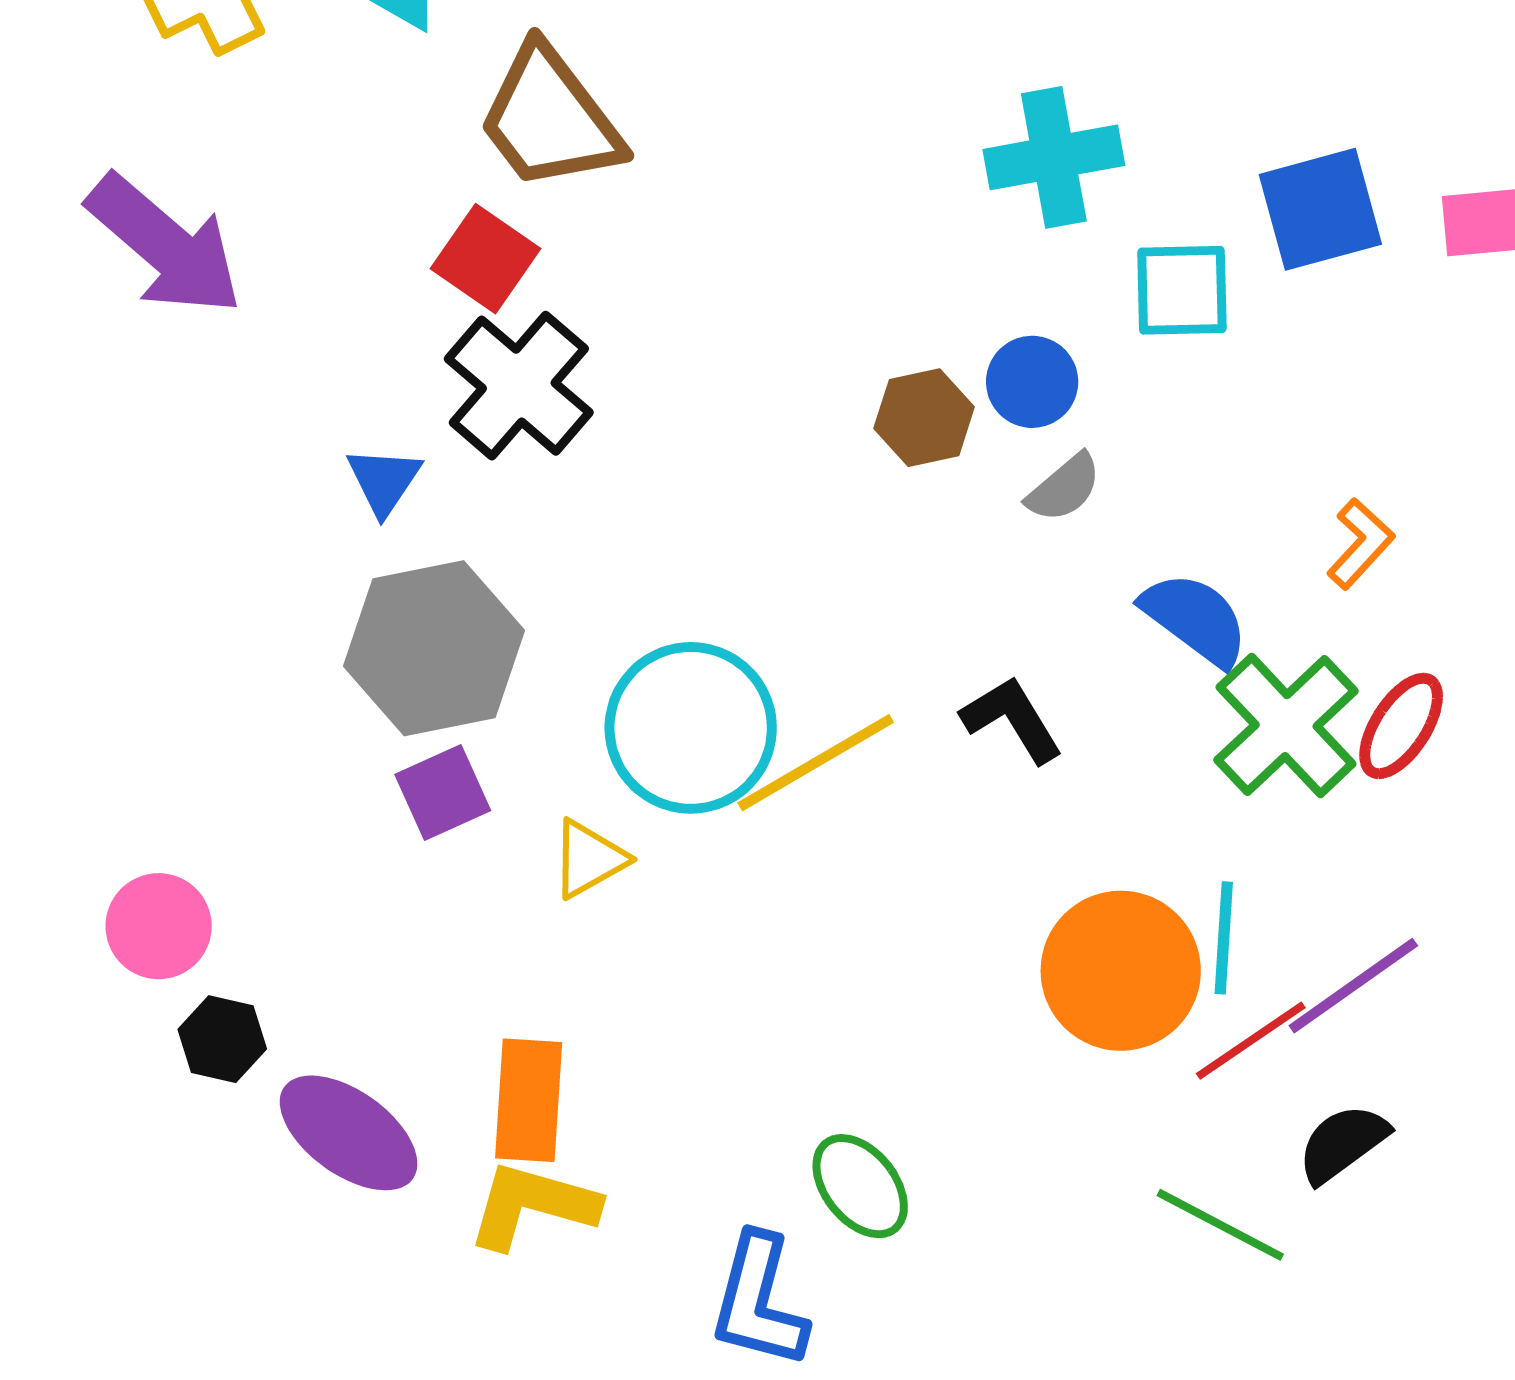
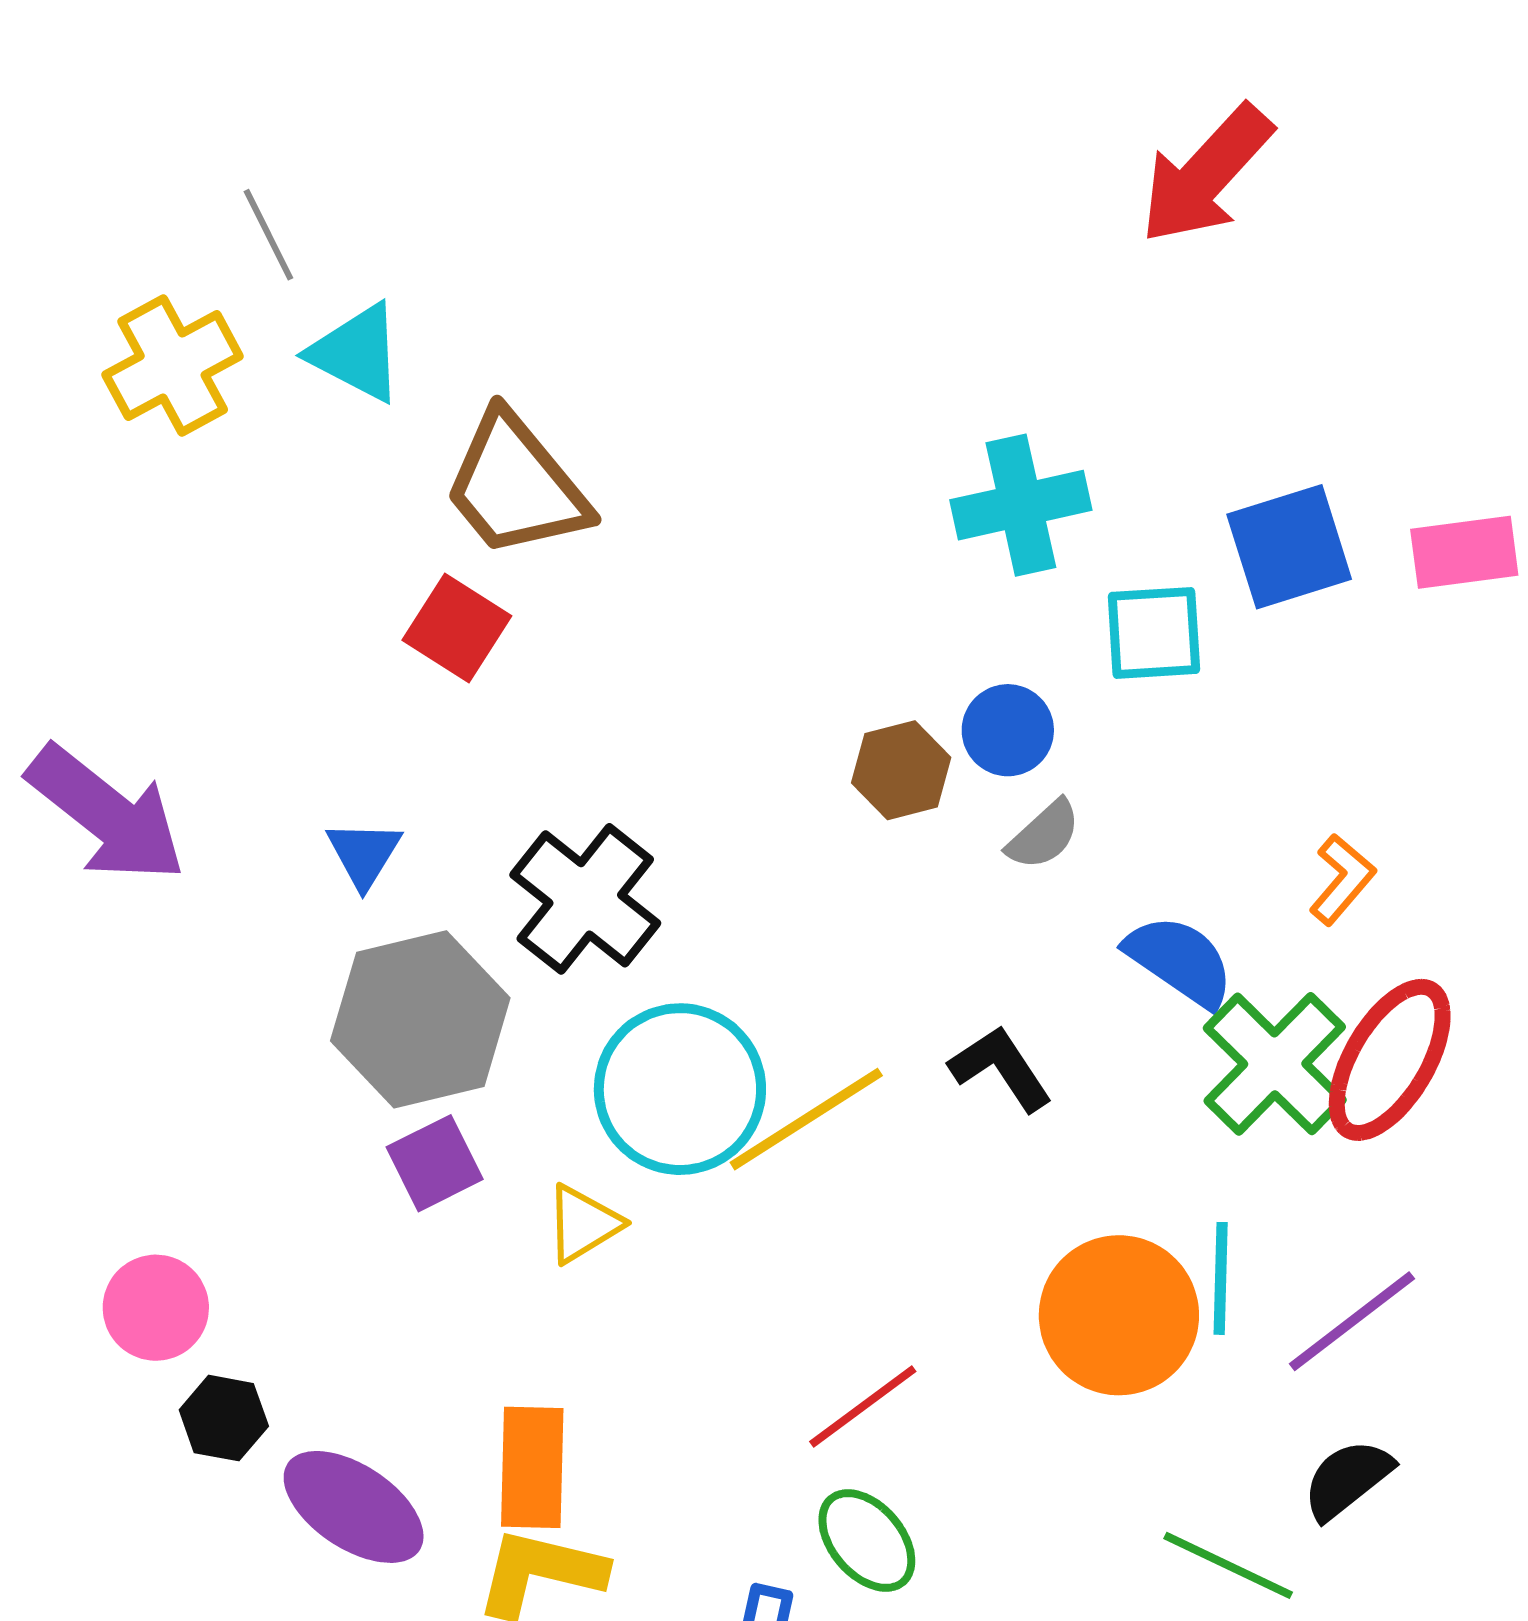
purple arrow: (165, 245) -> (107, 814), moved
black cross: (519, 386) -> (585, 899), moved
red ellipse: (1401, 726) -> (1390, 1060), size x1.5
red line: (1251, 1041) -> (863, 1407), moved

